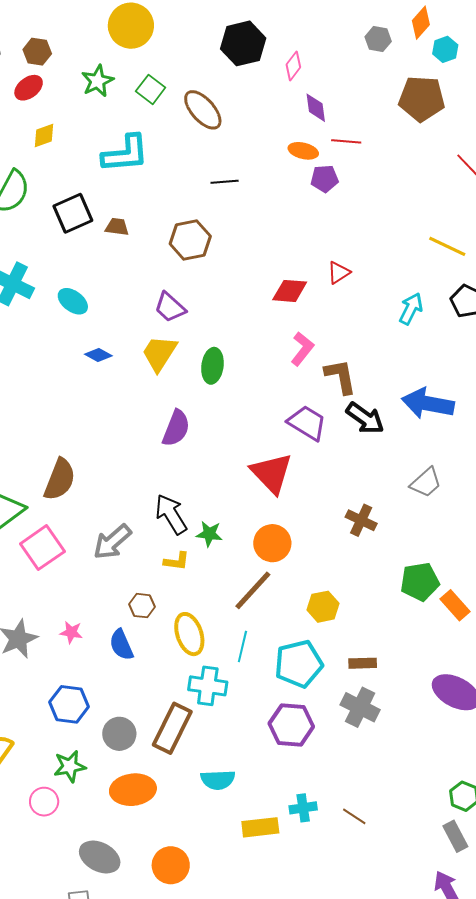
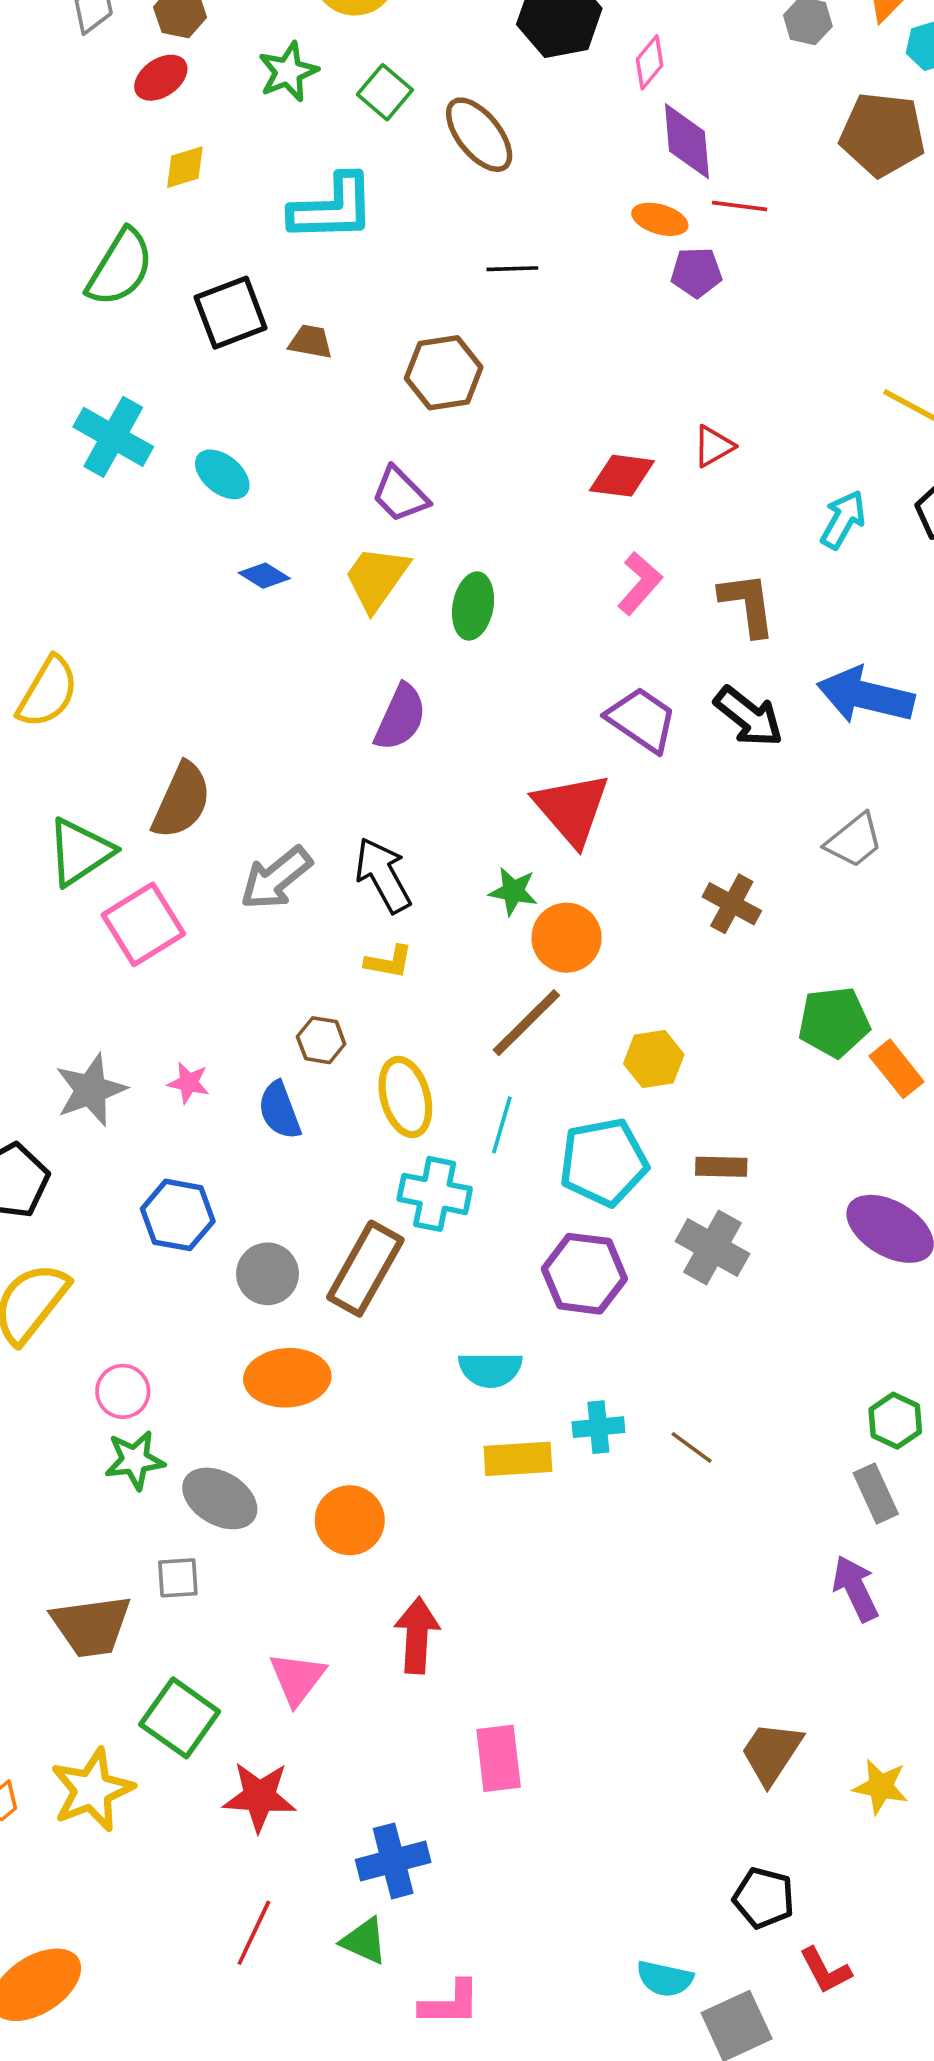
purple diamond: (316, 108) -> (687, 141), size x1.4
brown L-shape: (341, 376) -> (748, 604), moved
green star: (209, 534) -> (513, 891), moved
gray arrow: (112, 542) -> (276, 878), moved
green star: (70, 766) -> (135, 1460), moved
cyan semicircle: (218, 780) -> (490, 1369), moved

